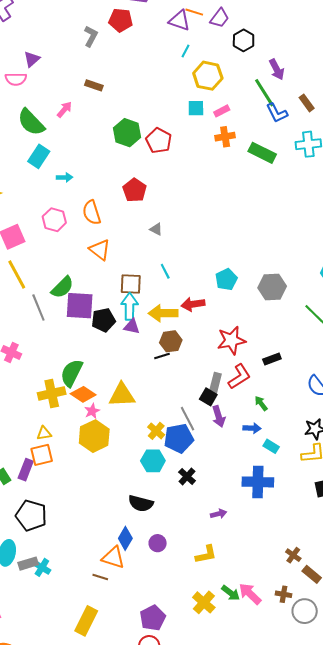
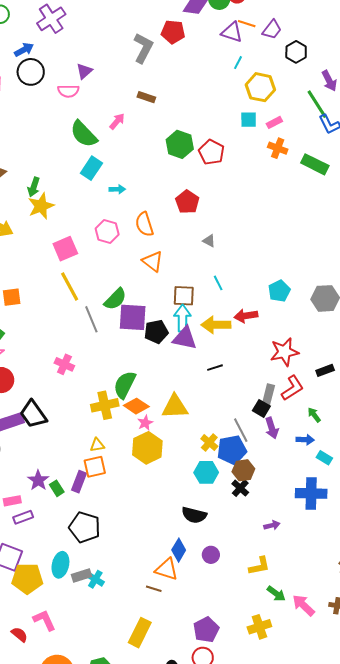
gray L-shape: (91, 36) -> (143, 48), size x1.4
orange cross: (225, 137) -> (278, 148), turned 30
purple triangle: (132, 326) -> (185, 338), size x1.5
brown hexagon: (171, 341) -> (243, 470), moved
green arrow: (231, 593) -> (276, 594), moved
yellow cross: (204, 602) -> (259, 627), moved, turned 30

